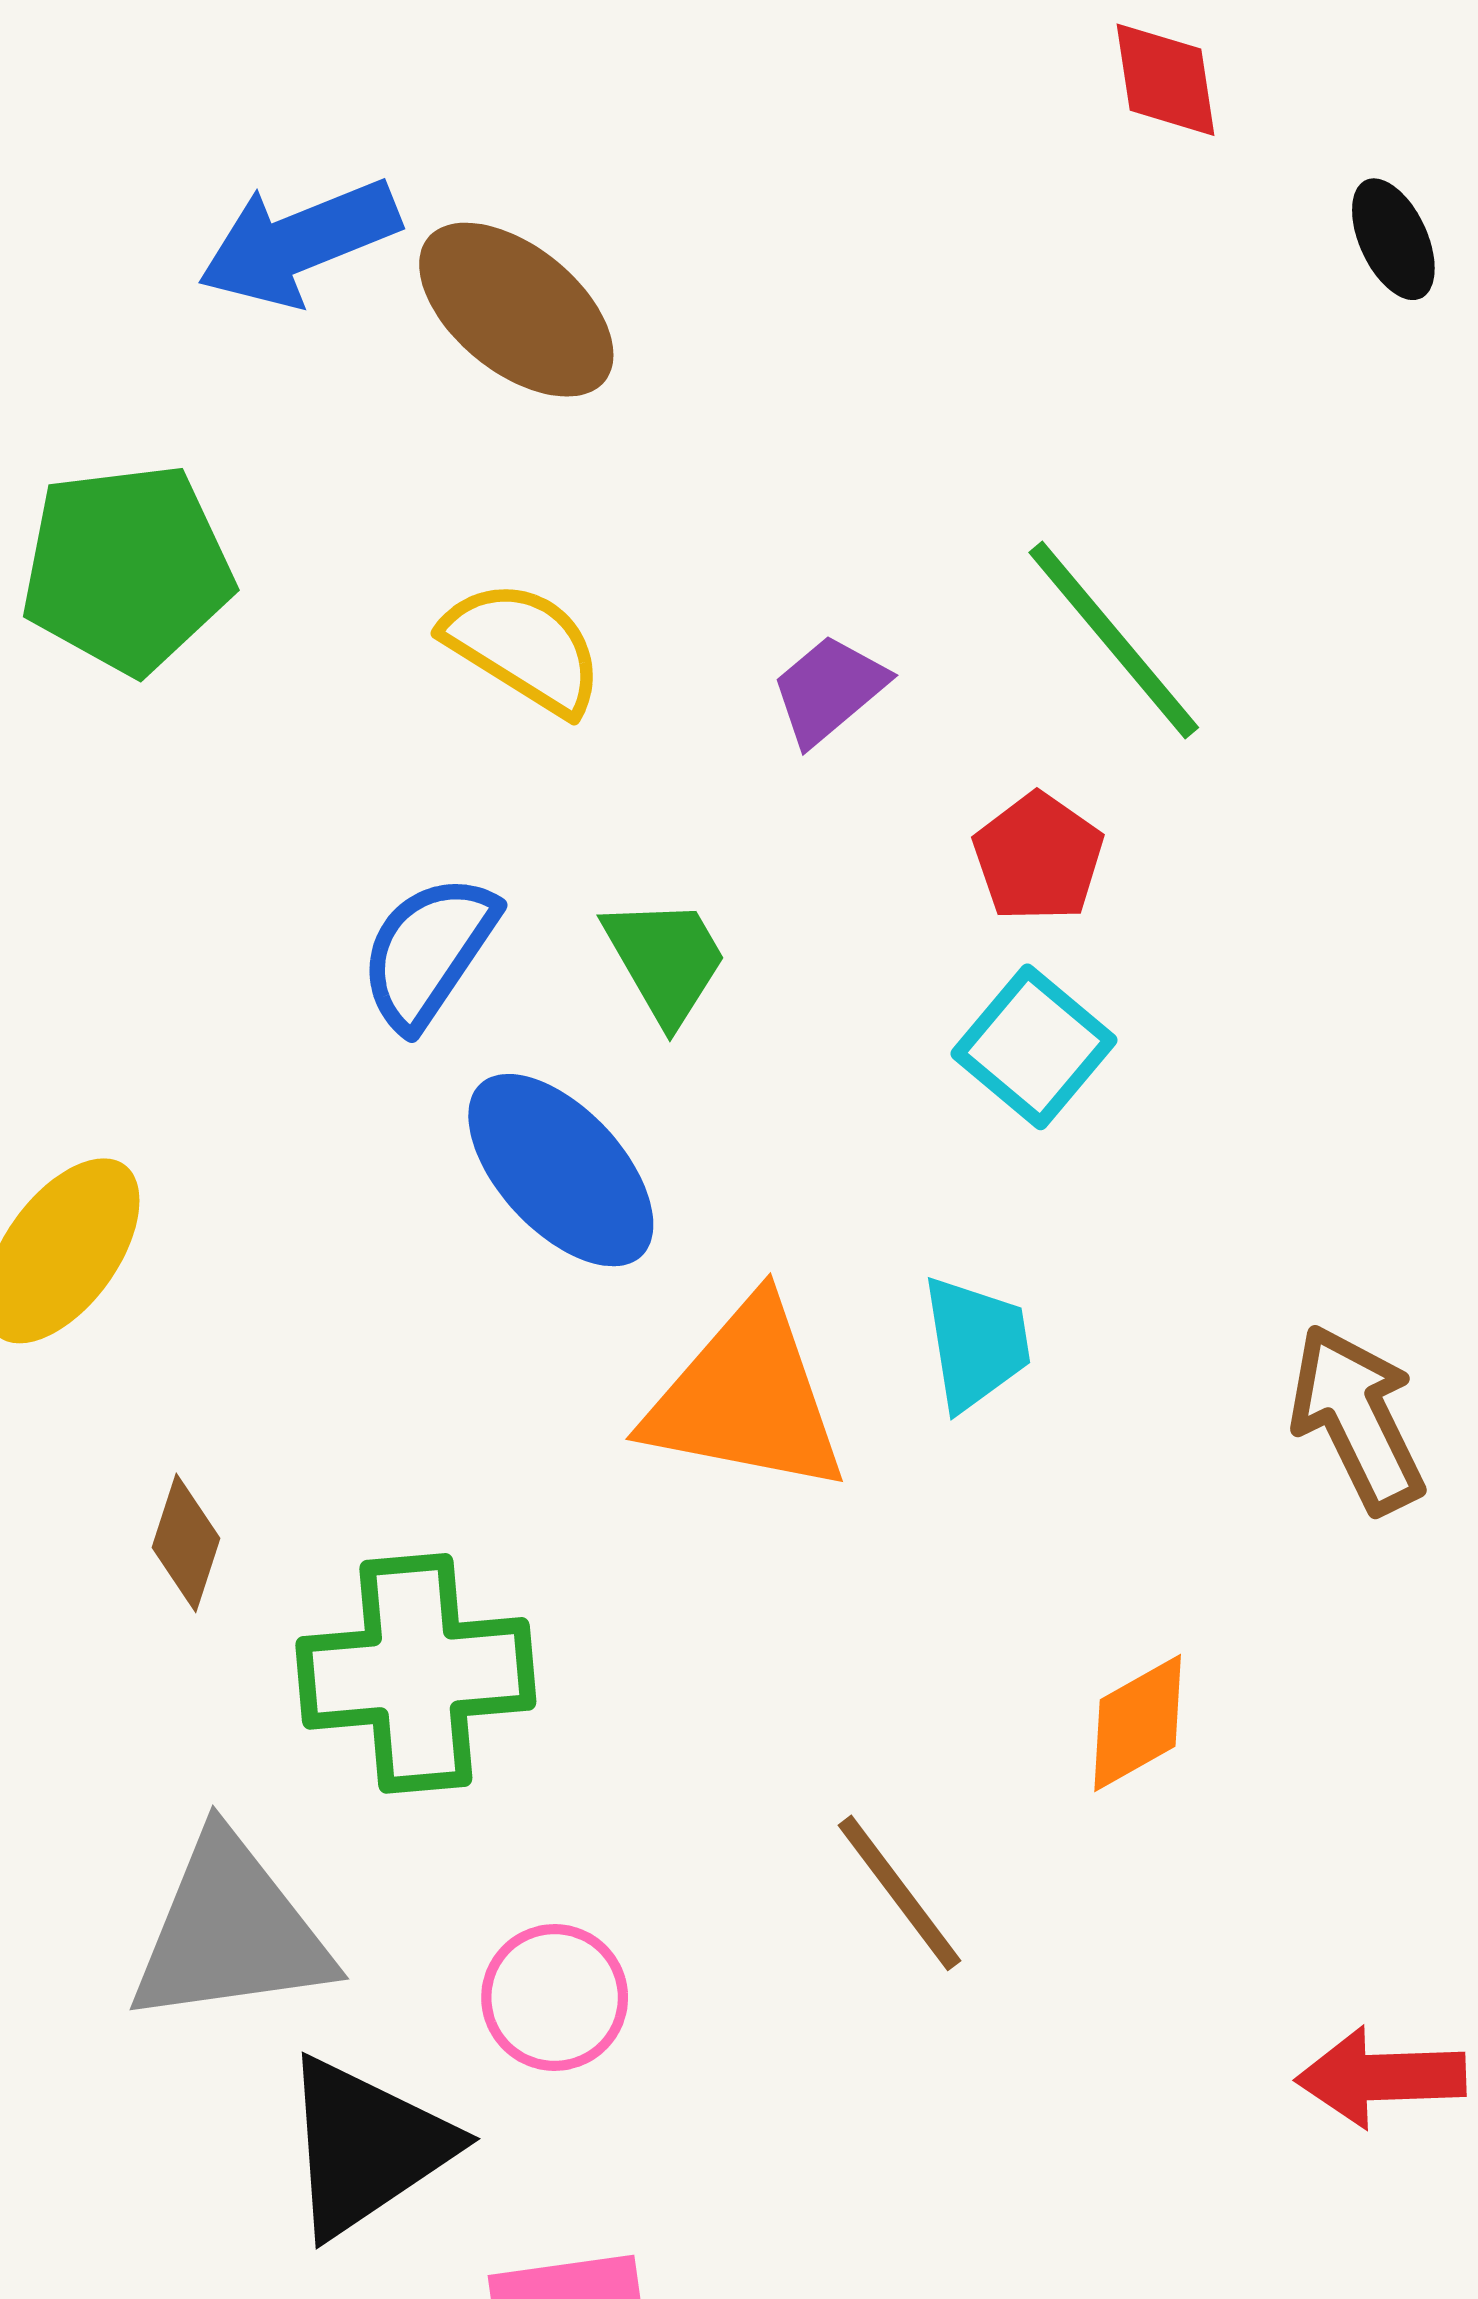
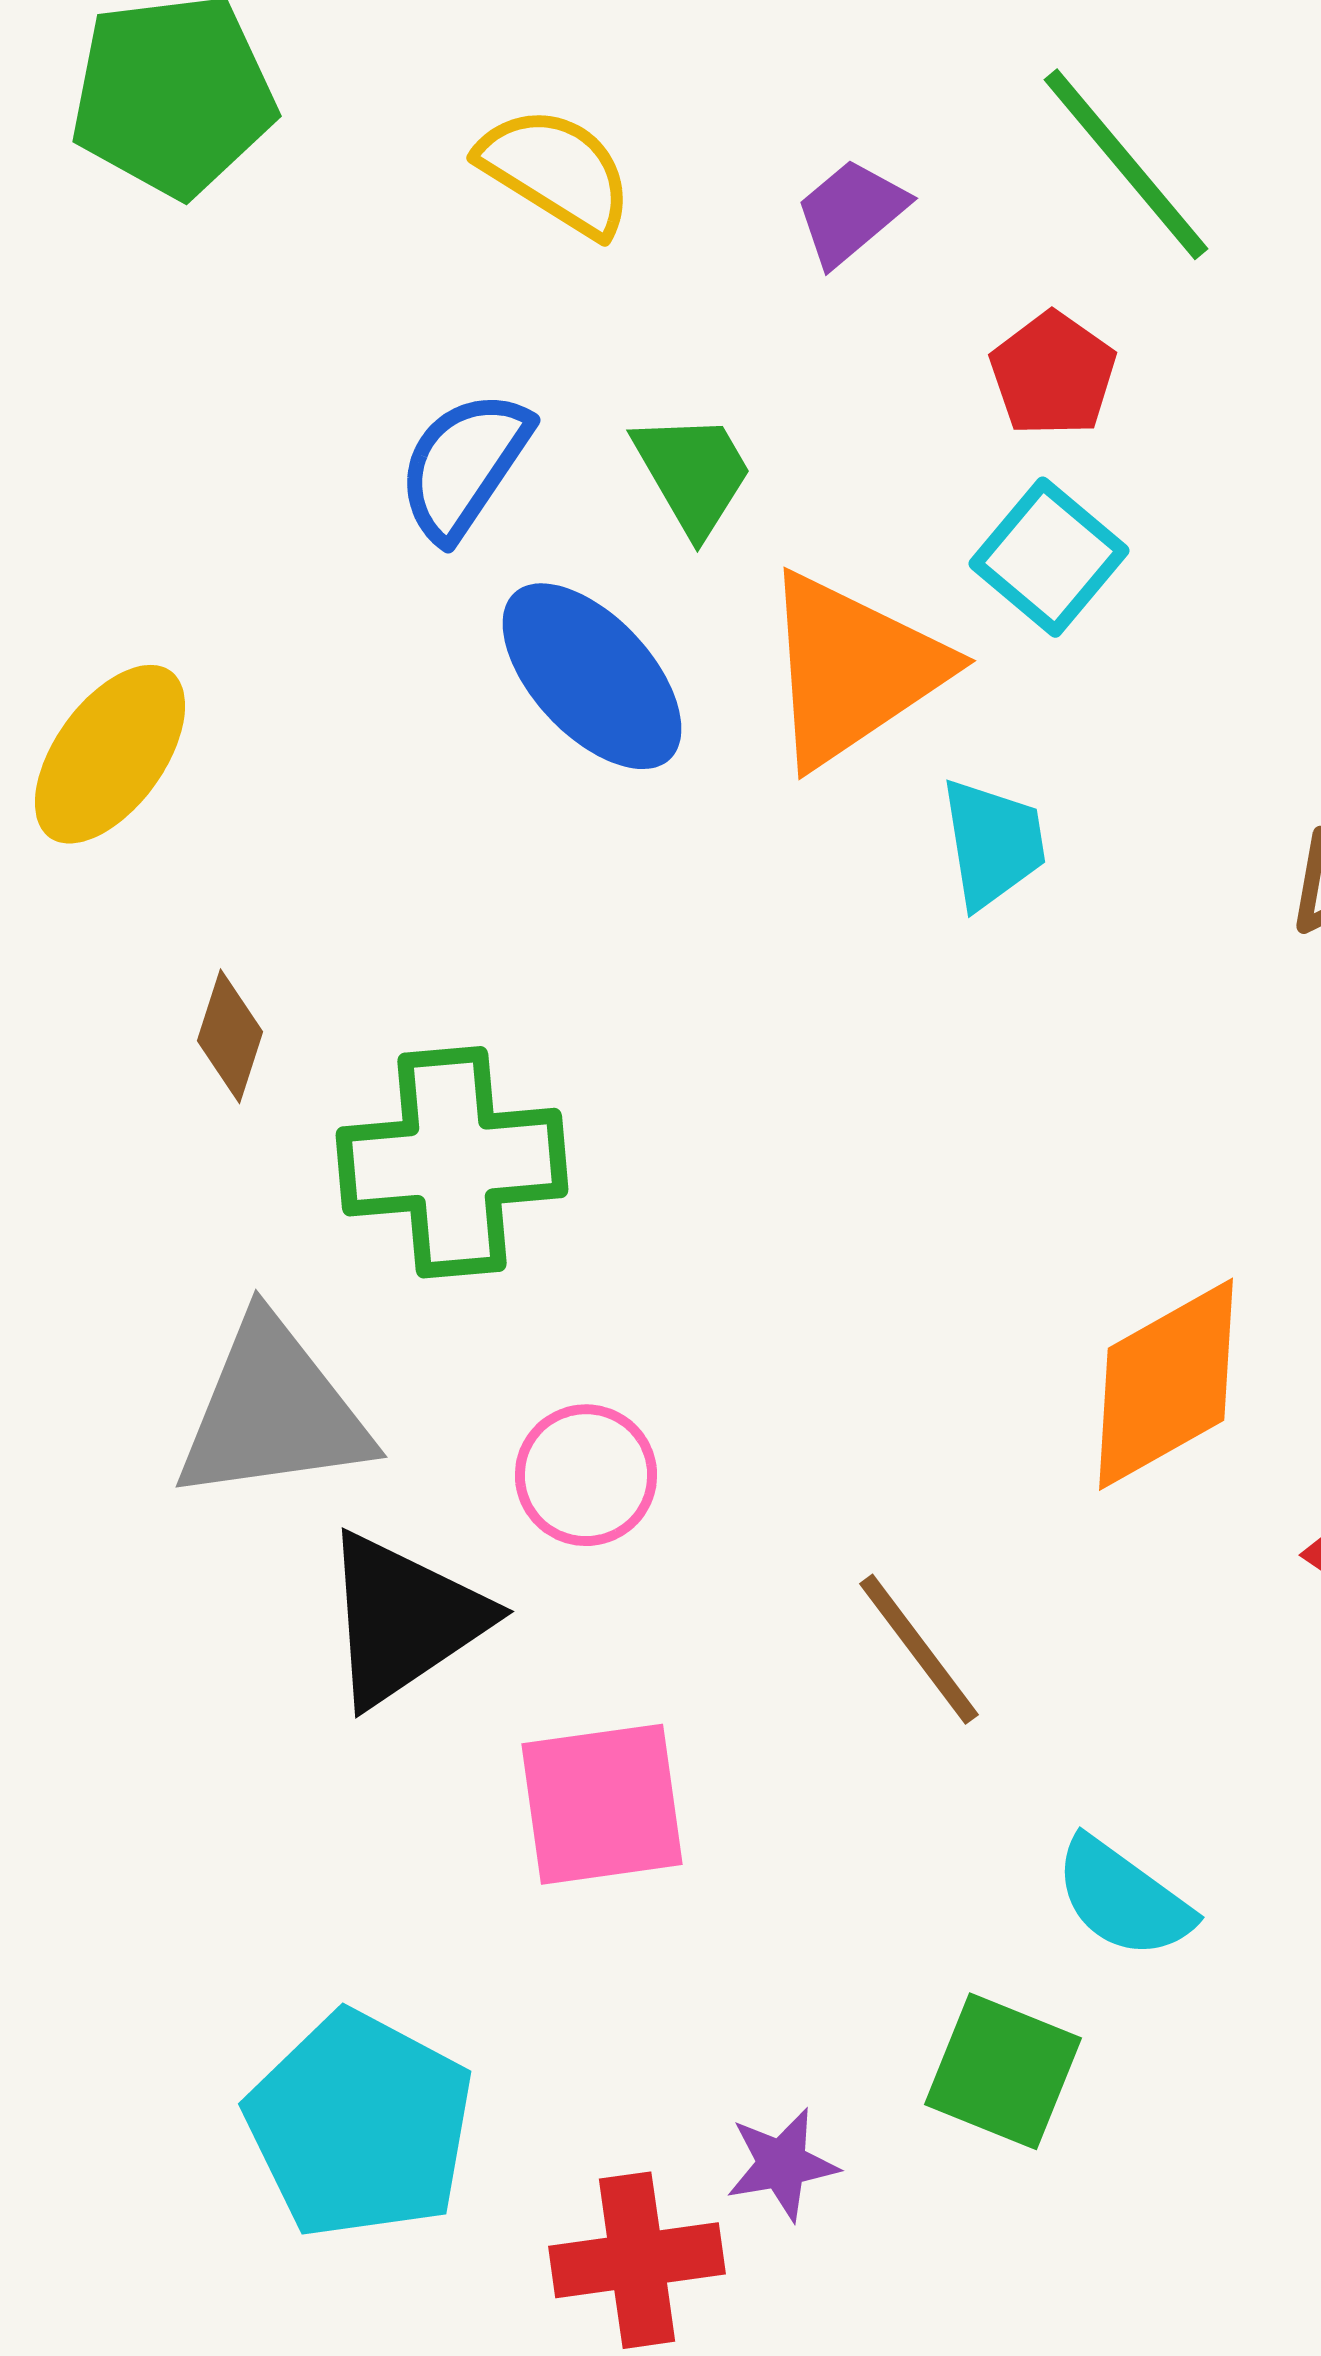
orange triangle: (746, 1398) -> (853, 669), moved, turned -45
orange diamond: (1138, 1723) -> (1166, 1384), moved, size x1.6
brown line: (899, 1893) -> (919, 1649), moved

